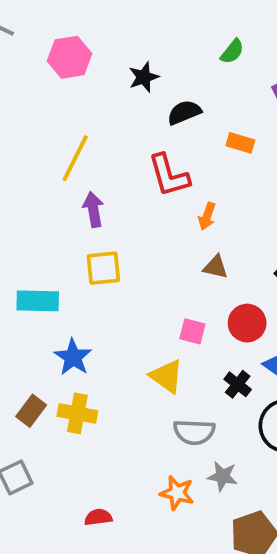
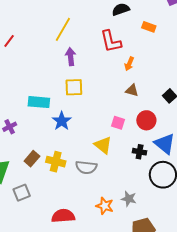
blue star: (73, 357) -> (62, 121), moved
black cross: (238, 384) -> (140, 152), turned -32
gray semicircle: (194, 432) -> (86, 167), moved
red semicircle: (98, 517) -> (63, 216), size x1.6

